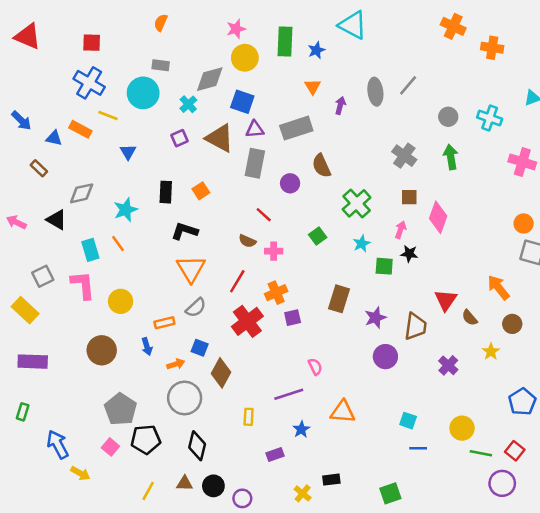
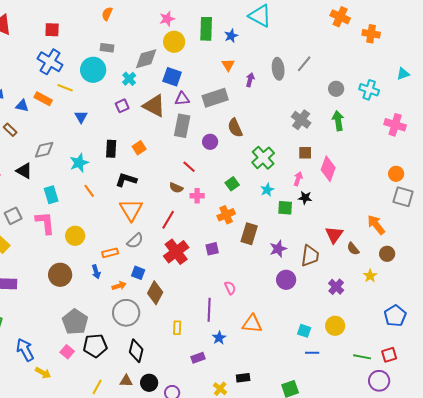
orange line: (118, 244) -> (89, 191), moved
orange cross: (276, 293) -> (226, 215), moved
purple line: (289, 394) -> (209, 310), turned -70
yellow circle: (462, 428) -> (335, 326), moved
red square: (515, 451) -> (389, 355), turned 35

